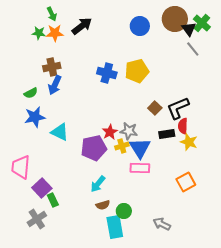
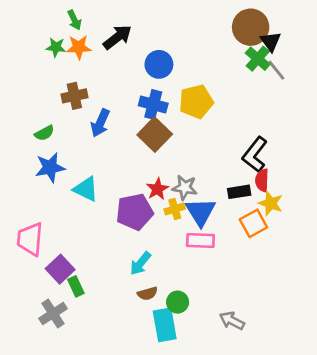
green cross: (202, 23) -> (258, 59), moved
blue circle: (140, 26) -> (159, 64), moved
blue arrow: (55, 85) -> (100, 123), moved
brown square: (155, 108) -> (155, 135), moved, size x1.6
black L-shape: (178, 108) -> (255, 155), turned -30
orange square: (186, 182) -> (253, 223), moved

